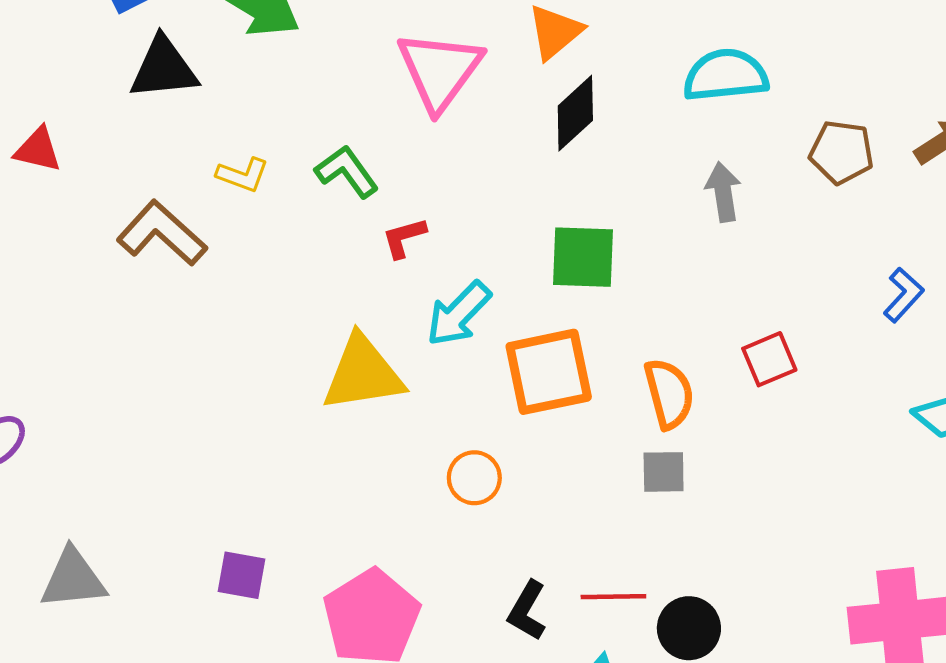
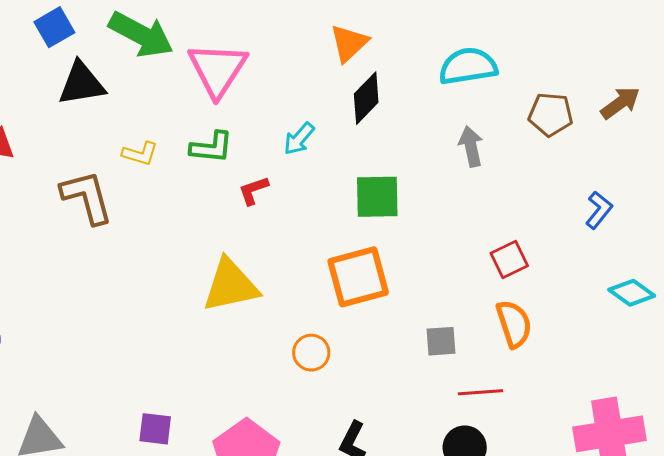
pink triangle: (440, 71) -> (217, 70), moved
green L-shape: (347, 172) -> (212, 147), turned 135
brown L-shape: (162, 233) -> (87, 197), turned 36
cyan arrow: (459, 314) -> (299, 139), moved, size x0.7
orange semicircle: (669, 394) -> (514, 324), moved
red line: (613, 597) -> (480, 392), moved

